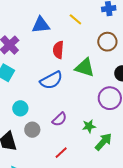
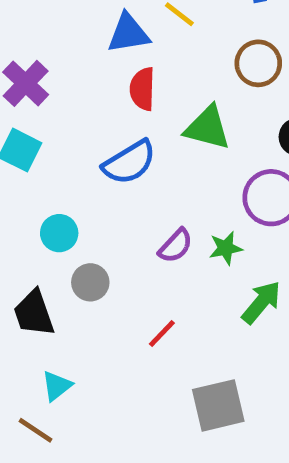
blue triangle: (41, 25) -> (128, 33), moved
purple semicircle: (59, 119) -> (176, 246), moved
green star: (89, 126) -> (226, 248), moved

